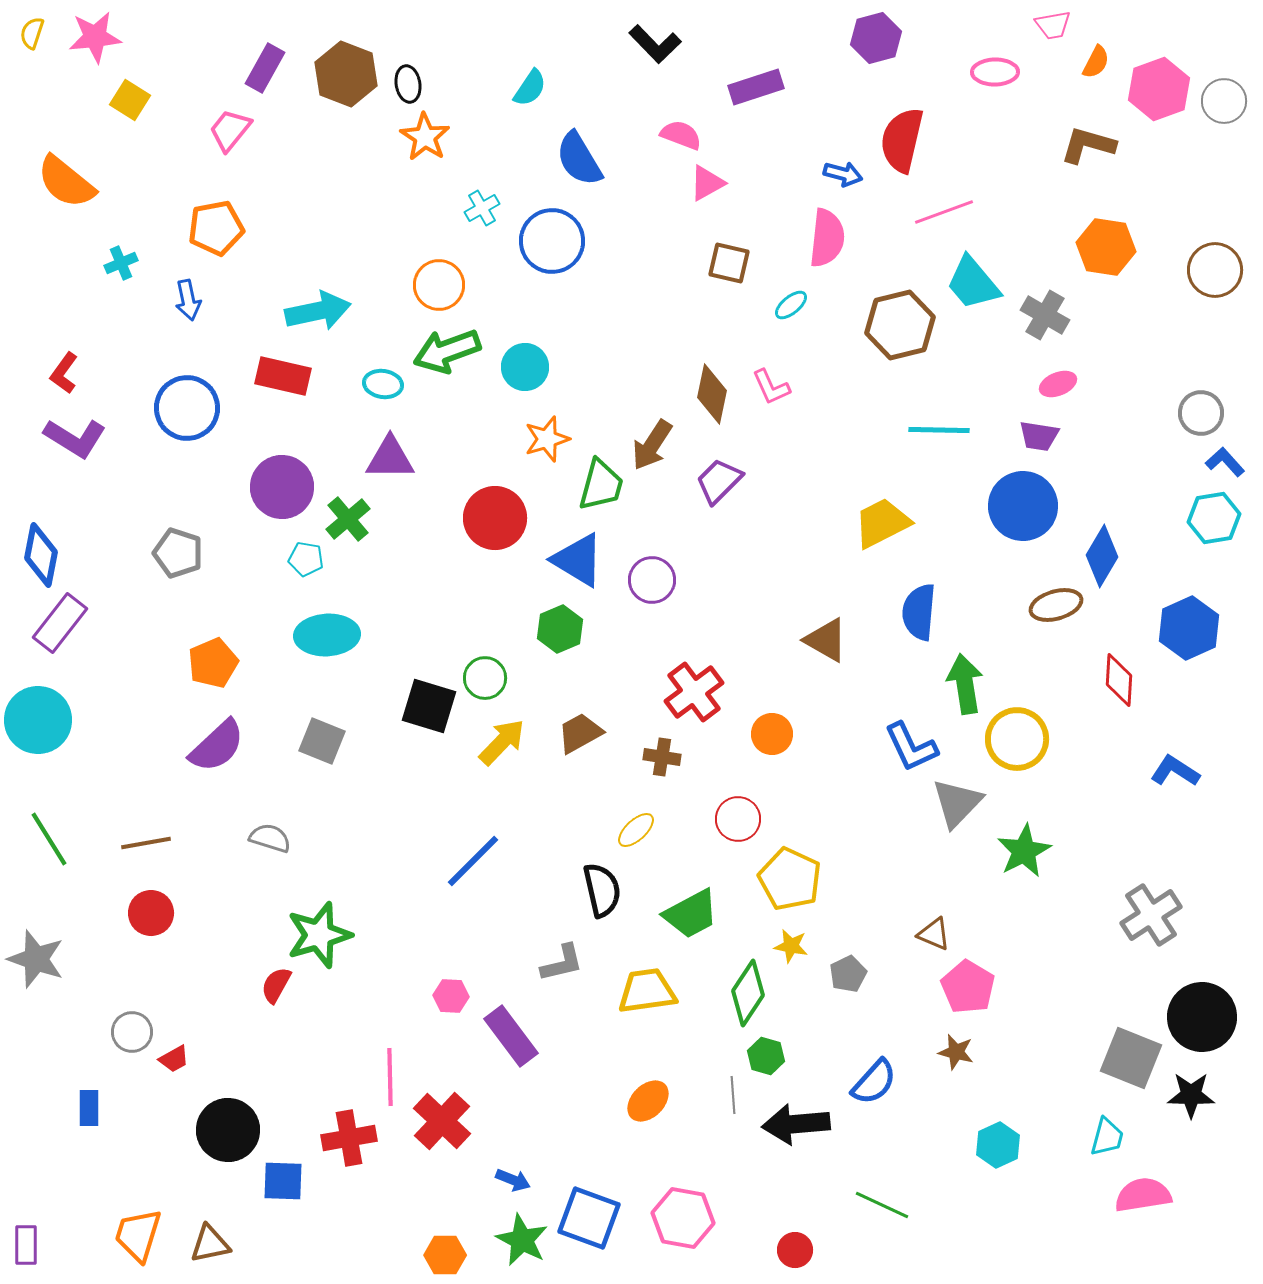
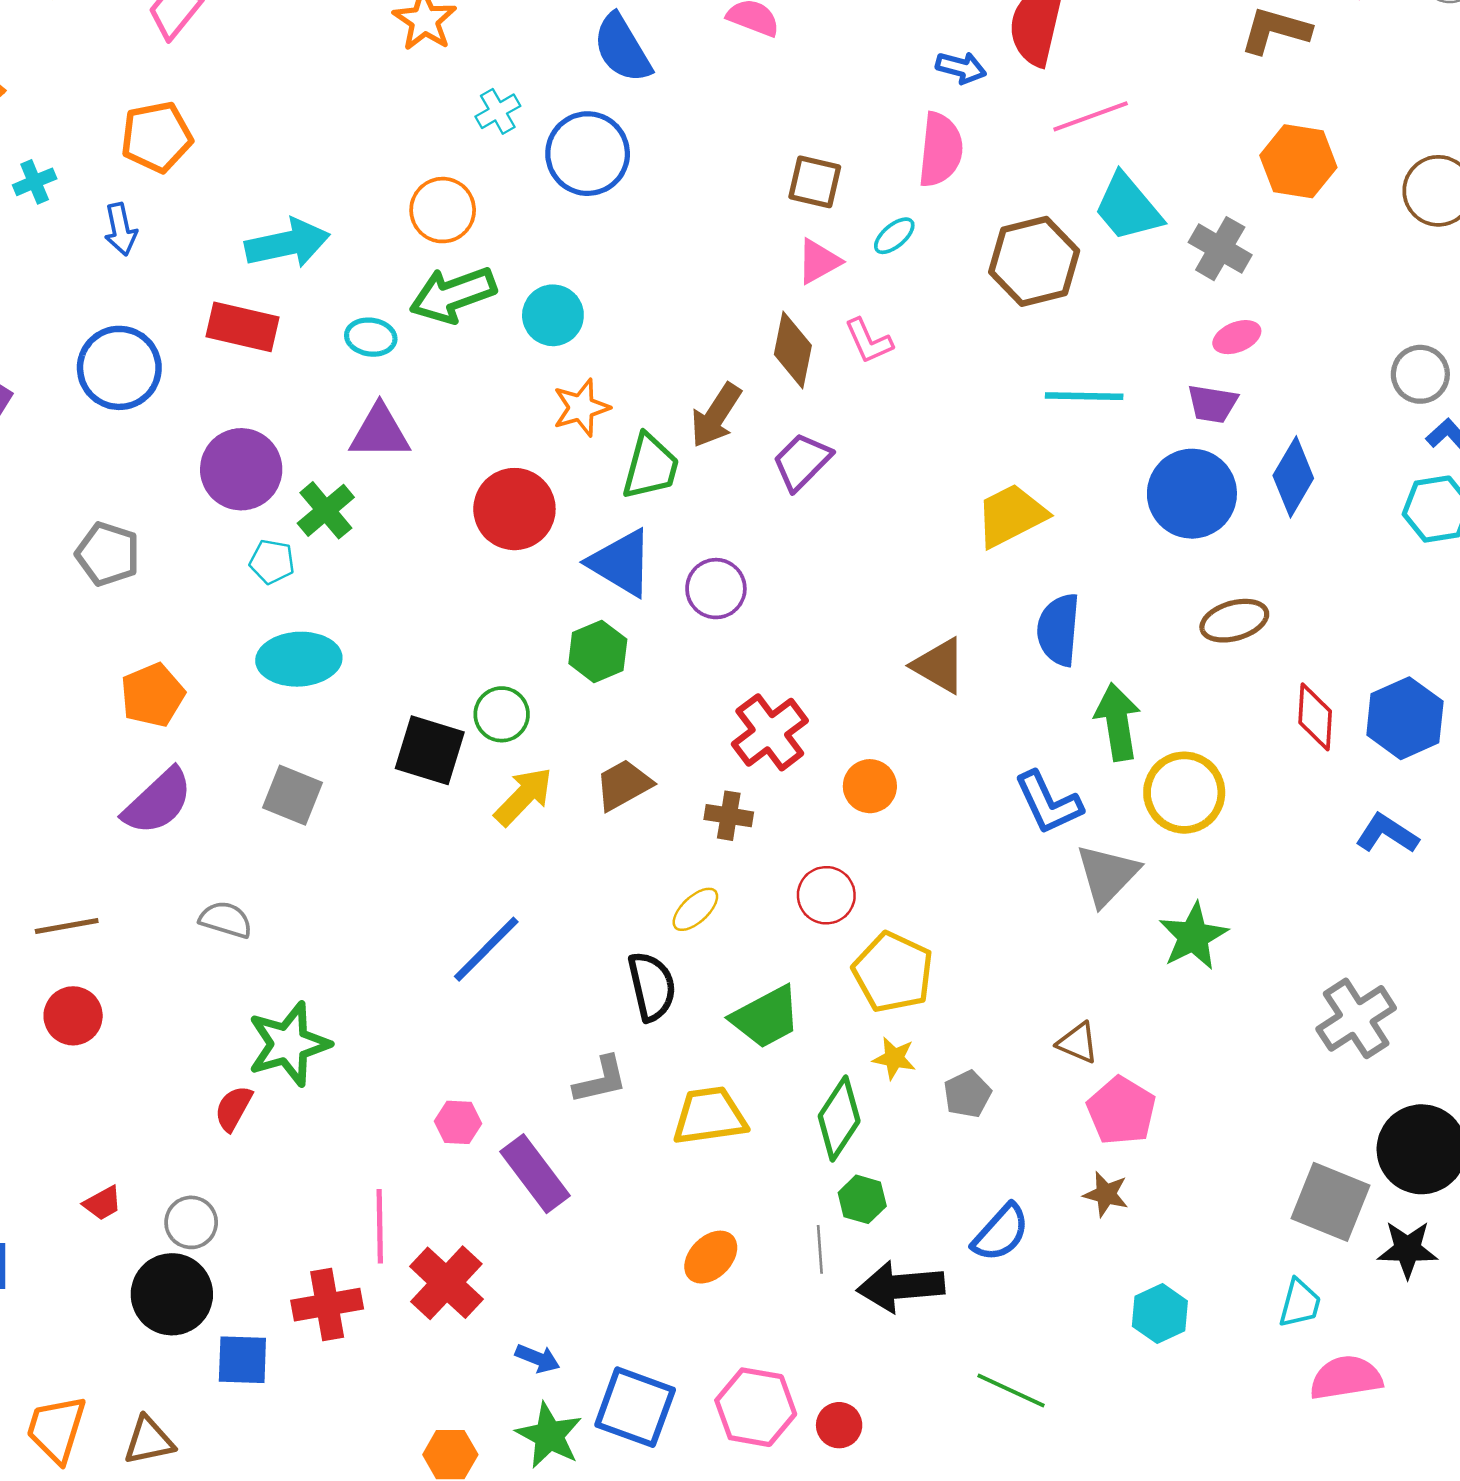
pink triangle: (707, 183) -> (819, 261), moved
blue diamond: (1102, 556) -> (1293, 477), moved
blue hexagon: (1189, 628) -> (1405, 718), moved
gray circle: (132, 1032) -> (191, 1222), moved
red circle: (795, 1250) -> (839, 1425), moved

